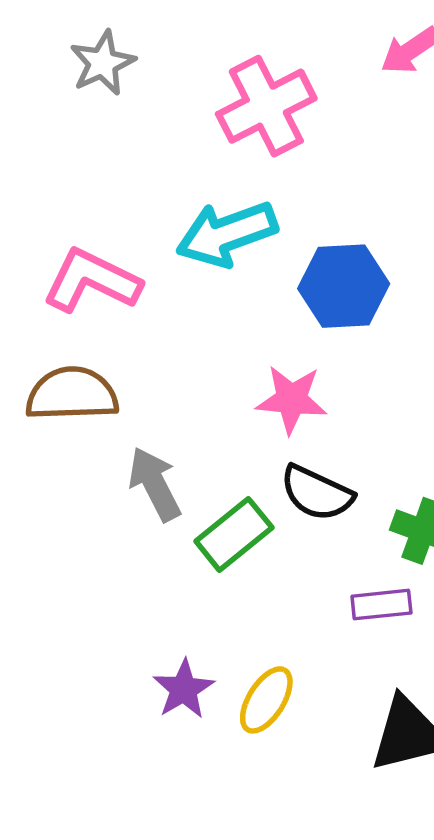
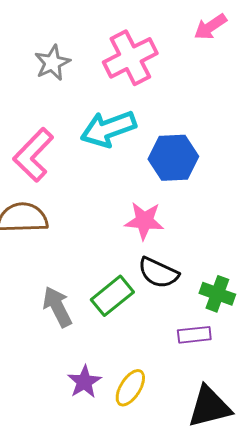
gray star: (103, 63) -> (52, 63), moved
pink L-shape: (92, 281) -> (33, 155), turned -72
gray arrow: (155, 484) -> (57, 307), moved

